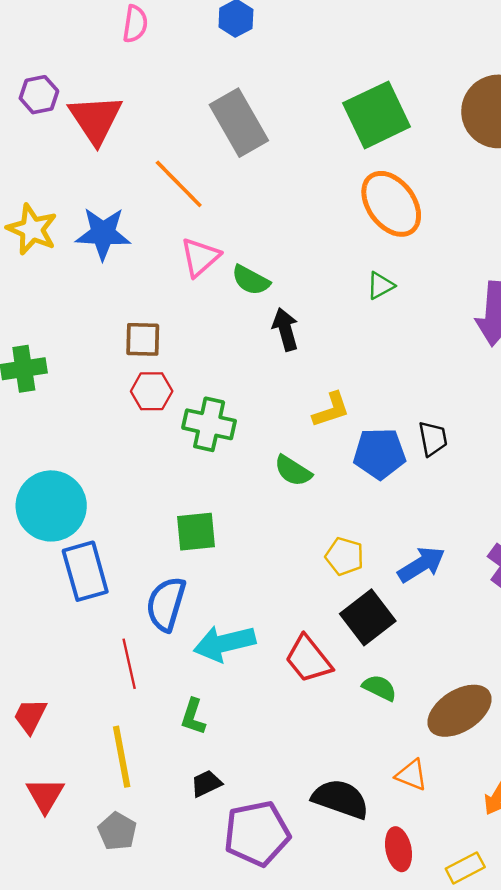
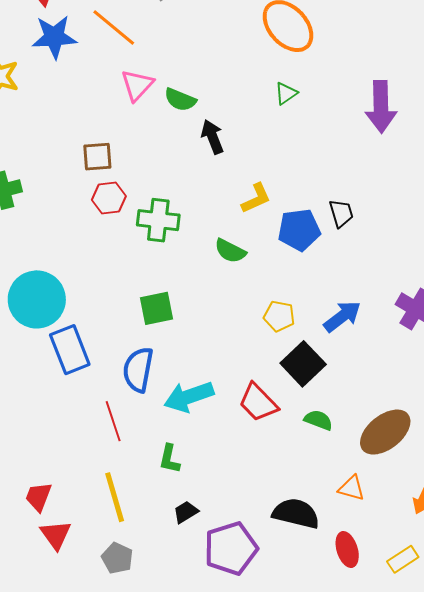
blue star: (103, 233) -> (54, 37), moved
red trapezoid: (30, 716) -> (38, 497), moved

